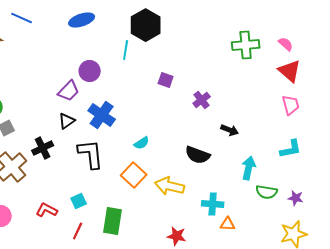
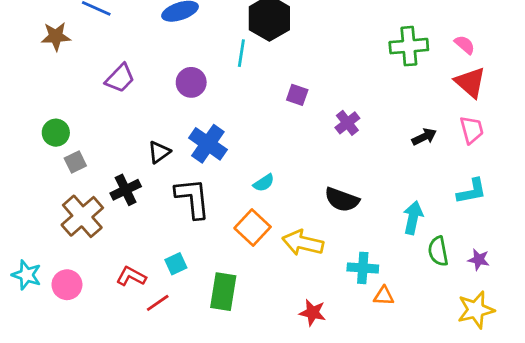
purple trapezoid: (69, 91) -> (120, 78), moved
black arrow: (230, 130) -> (424, 137), moved, turned -48
green semicircle: (267, 192) -> (438, 251), turned 70
red line: (78, 231) -> (158, 303), moved, turned 30

